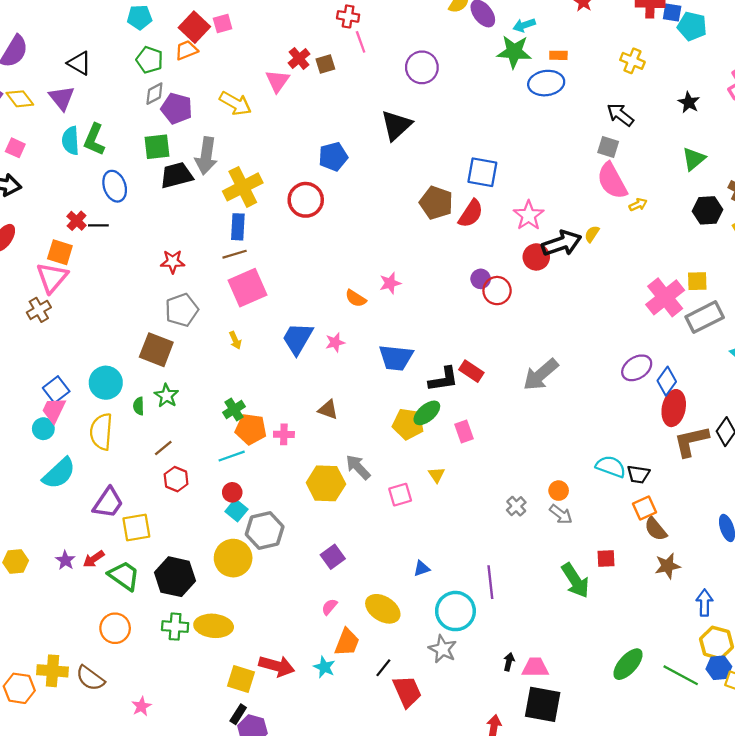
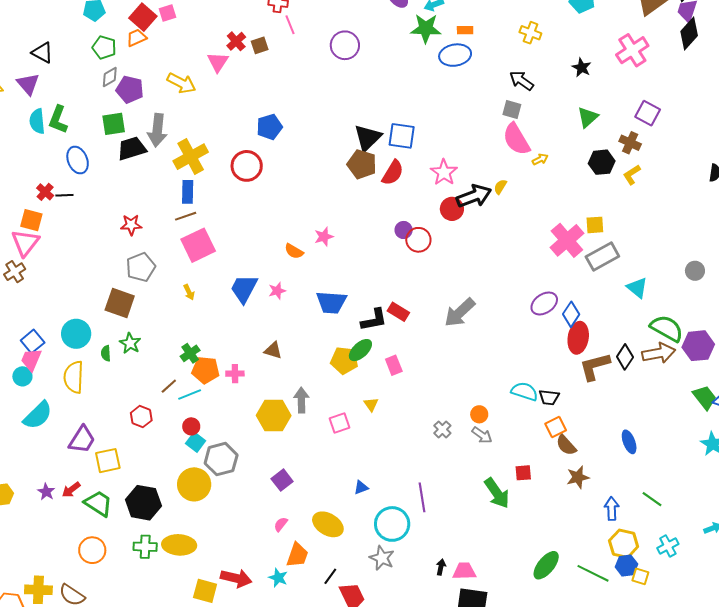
black triangle: (396, 125) -> (368, 138), moved
brown line: (163, 448) -> (169, 386), moved
gray arrow: (358, 467) -> (301, 400), turned 45

